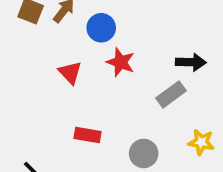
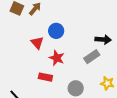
blue circle: (101, 28) -> (56, 31), moved
red star: (121, 62) -> (57, 58), moved

